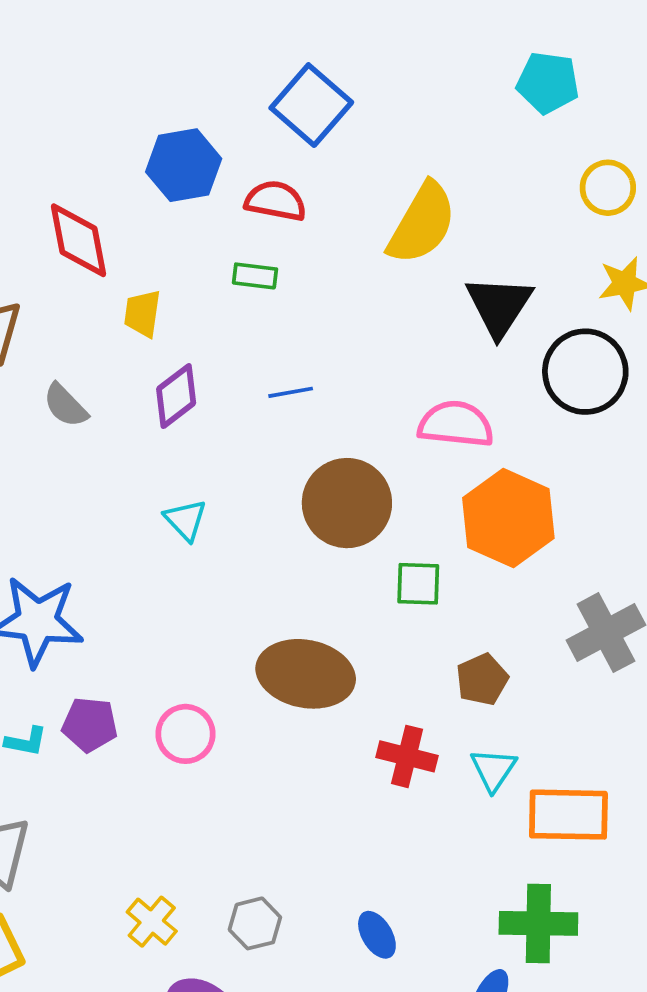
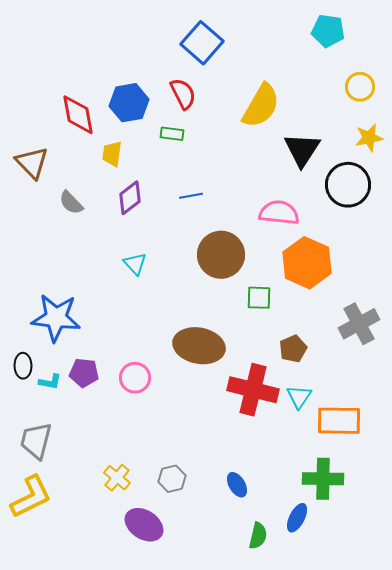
blue hexagon: (184, 165) -> (129, 103), moved
red semicircle: (276, 201) -> (183, 94), turned 52
red cross: (407, 756) -> (253, 390), size x1.6

